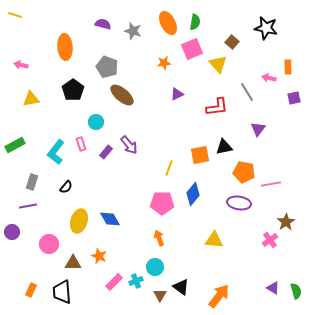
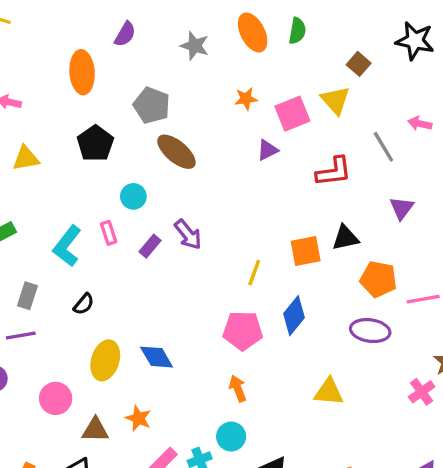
purple semicircle: (103, 24) -> (125, 34), moved, turned 105
pink square: (192, 49) -> (292, 114), moved

